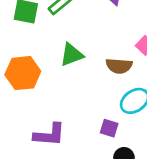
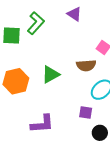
green triangle: (72, 55) -> (51, 74), moved

